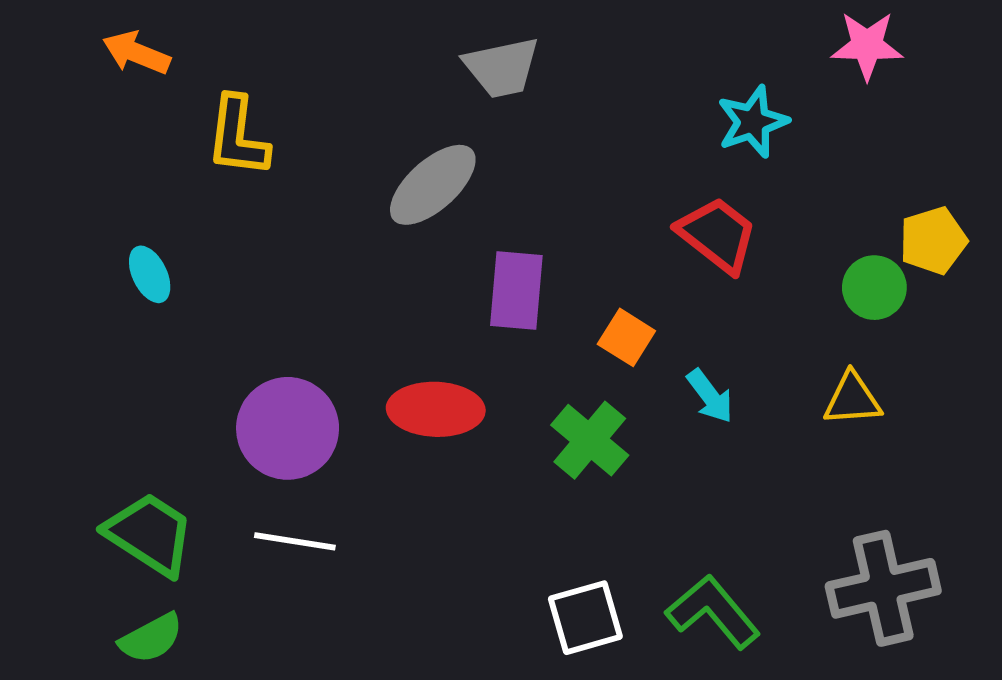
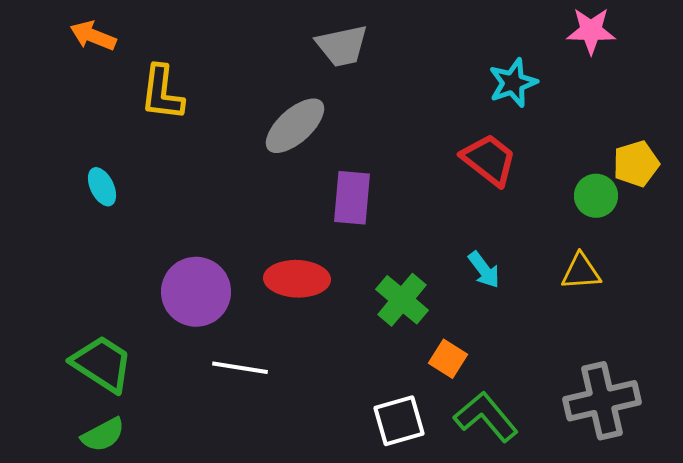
orange square: (626, 337) -> (448, 359), moved
white line: (295, 541) -> (240, 368), moved

